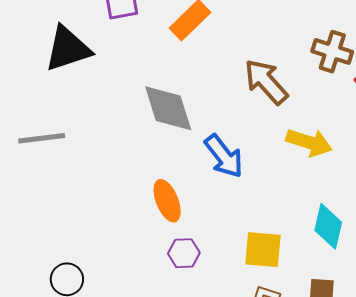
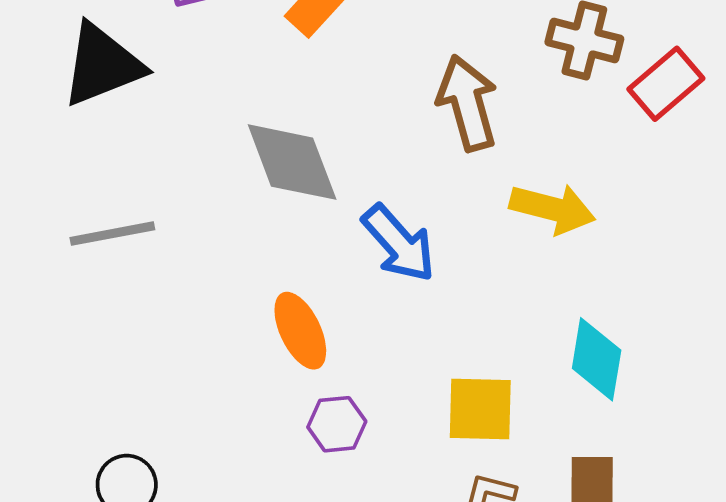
brown arrow: (266, 82) -> (467, 103), turned 30
gray line: (42, 138) -> (112, 234), moved

